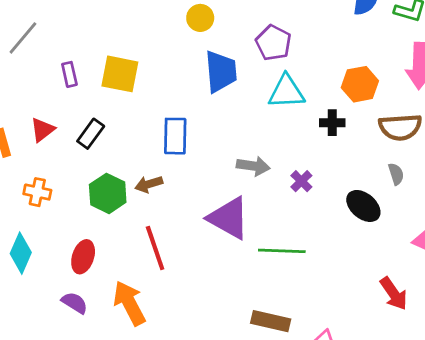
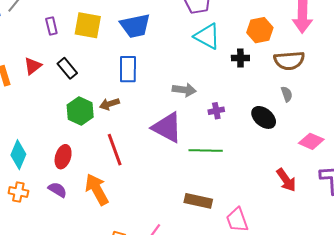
blue trapezoid: (221, 72) -> (135, 26), moved, turned 84
cyan triangle: (286, 92) -> (207, 36), turned 32
black rectangle: (91, 134) -> (67, 68), turned -75
purple cross: (301, 181) -> (216, 111), moved, turned 35
orange cross: (37, 192) -> (18, 192), moved

